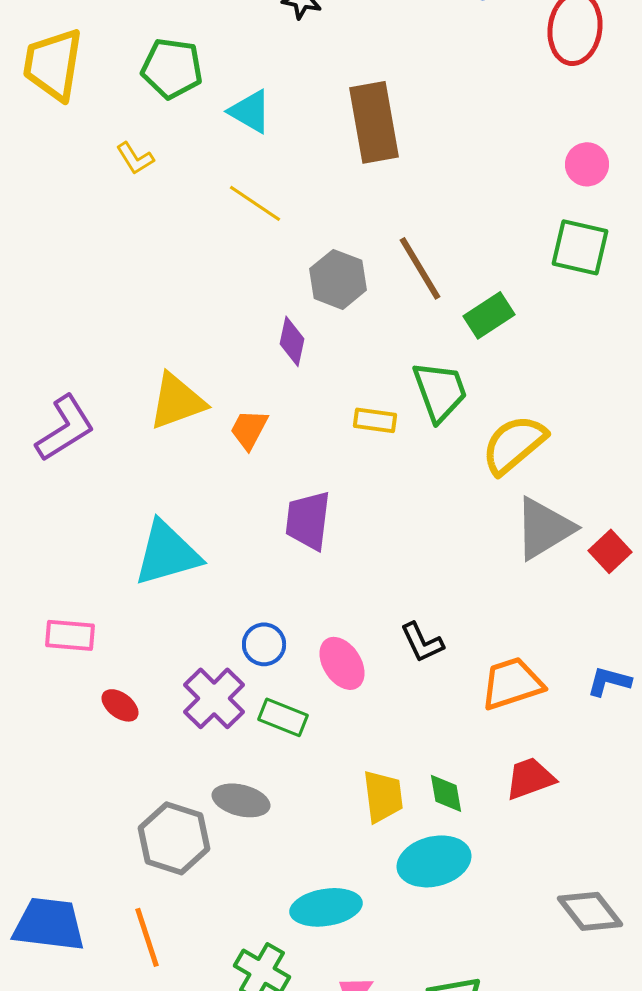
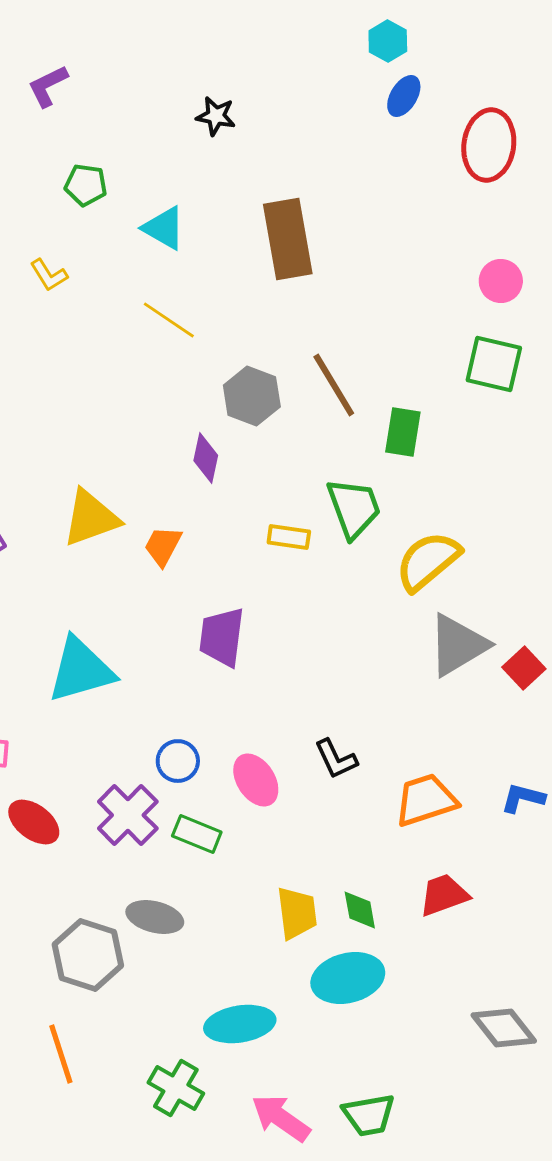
green pentagon: (172, 68) -> (86, 185), size x0.7
green rectangle: (489, 315) -> (403, 432), turned -48
red ellipse: (120, 705) -> (34, 822), size x1.4

